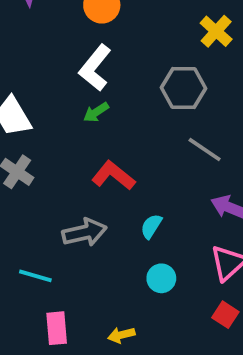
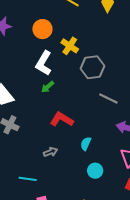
yellow cross: (216, 31) -> (70, 46), moved
gray arrow: (84, 232) -> (51, 152), size x0.6

